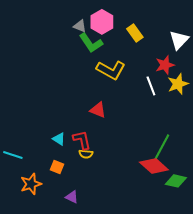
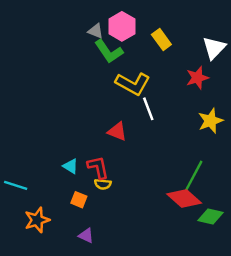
yellow star: (178, 84) -> (210, 121), moved
white line: (151, 86) -> (148, 109), moved
orange square: (57, 167) -> (79, 200), moved

